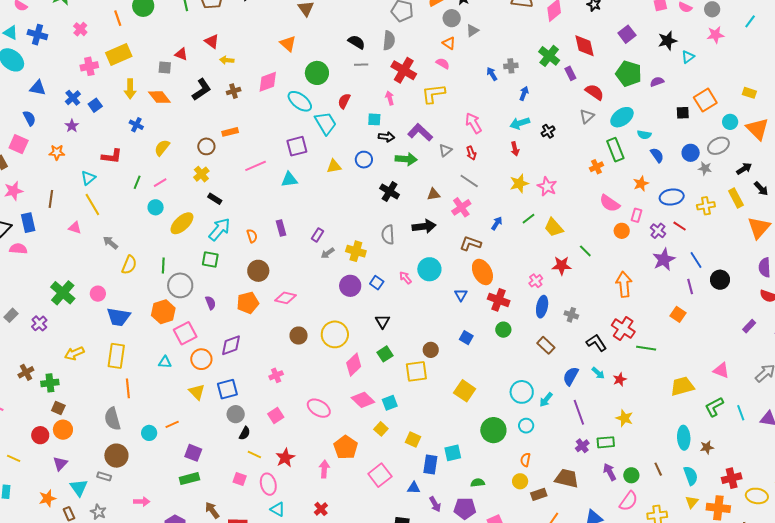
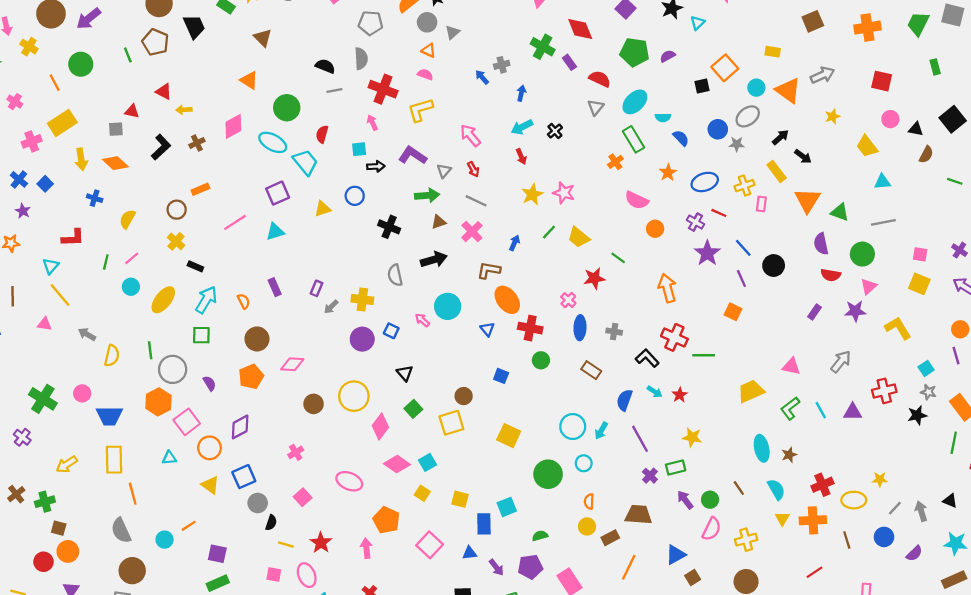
green arrow: (406, 159) -> (427, 195), moved
pink rectangle: (636, 215) -> (761, 204), moved

